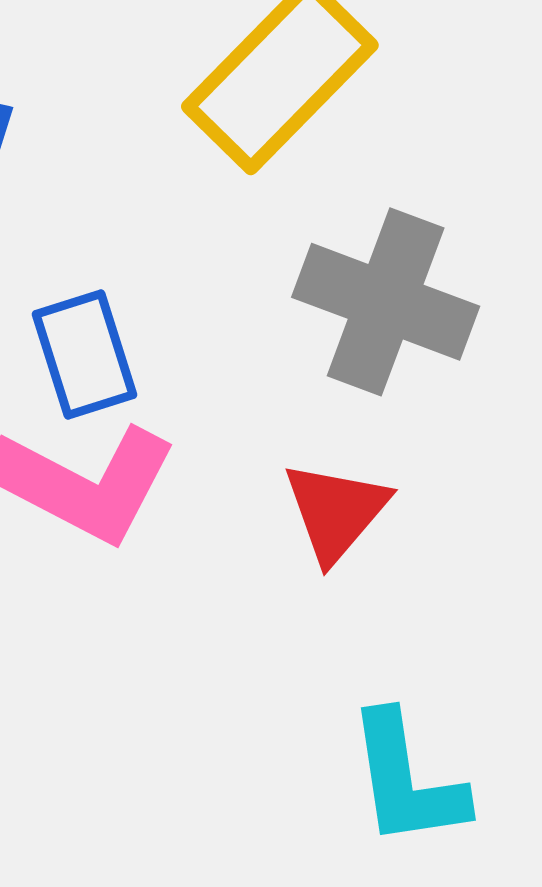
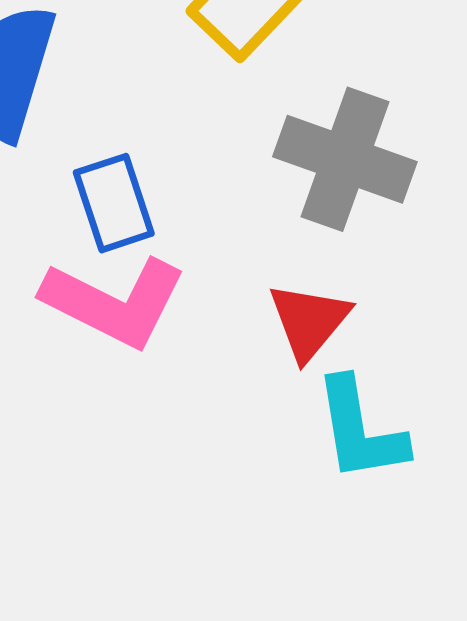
cyan L-shape: (407, 780) -> (360, 430), moved

